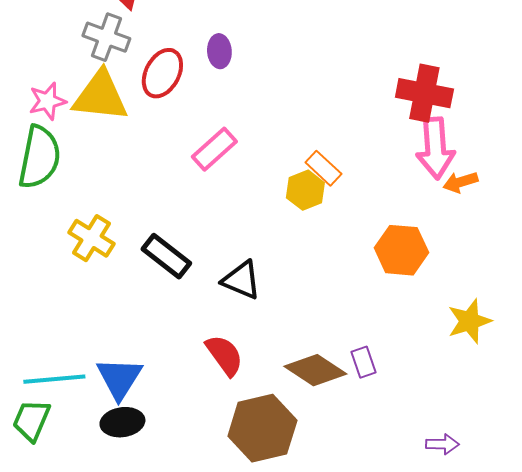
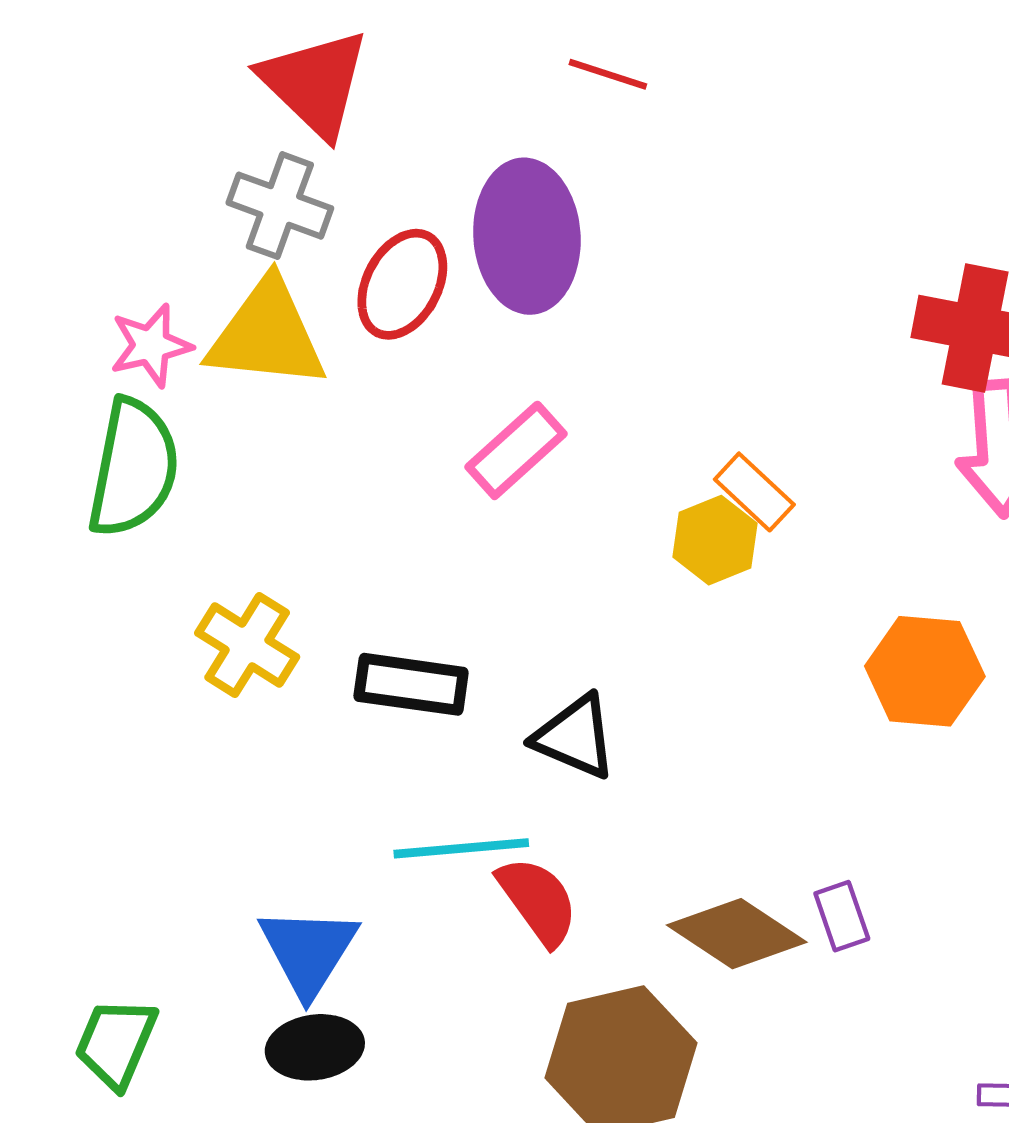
purple ellipse: (219, 51) -> (527, 236), size x2.0
black rectangle: (166, 256) -> (411, 684), turned -30
cyan line: (54, 379) -> (461, 848), moved

